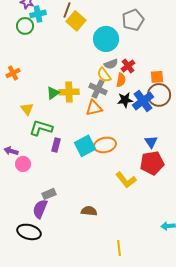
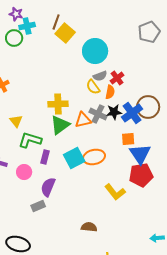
gray pentagon: (133, 20) -> (149, 32), moved
orange square: (157, 77) -> (128, 139), moved
gray cross: (98, 89) -> (98, 114), moved
green triangle: (53, 93) -> (60, 125), moved, size x1.5
blue triangle: (151, 142) -> (140, 154), size x1.6
pink circle: (23, 164) -> (24, 172), moved
purple semicircle: (40, 209) -> (48, 187), moved
brown semicircle: (89, 211) -> (89, 227), moved

